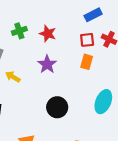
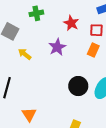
red star: (48, 34) -> (71, 23), moved
black circle: (57, 107) -> (78, 86), moved

